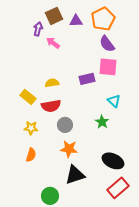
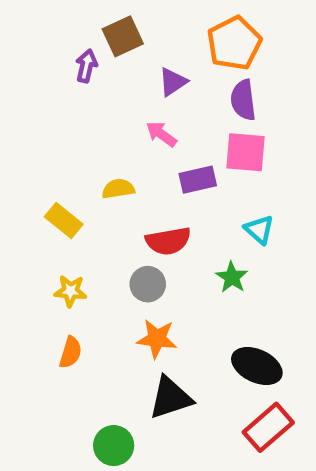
purple triangle: (76, 21) -> (173, 82), moved, turned -32
pink arrow: (53, 43) -> (161, 134), moved
purple semicircle: (107, 44) -> (243, 100), turned 30
red semicircle: (51, 106) -> (168, 241), moved

